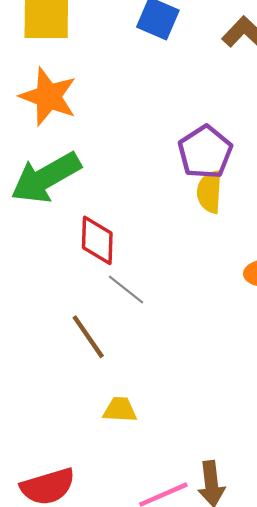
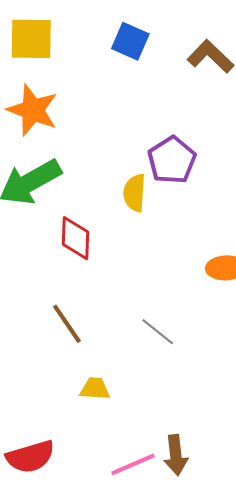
yellow semicircle: (210, 192) -> (135, 193), moved
gray line: (126, 289) -> (158, 332), moved

